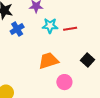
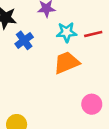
orange trapezoid: (48, 61) -> (67, 63), moved

